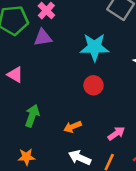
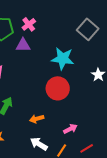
red circle: (93, 85) -> (58, 88), size x1.5

